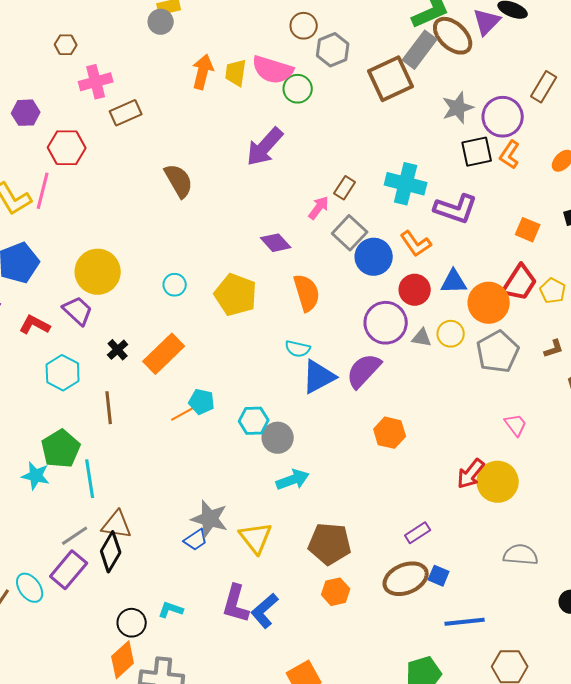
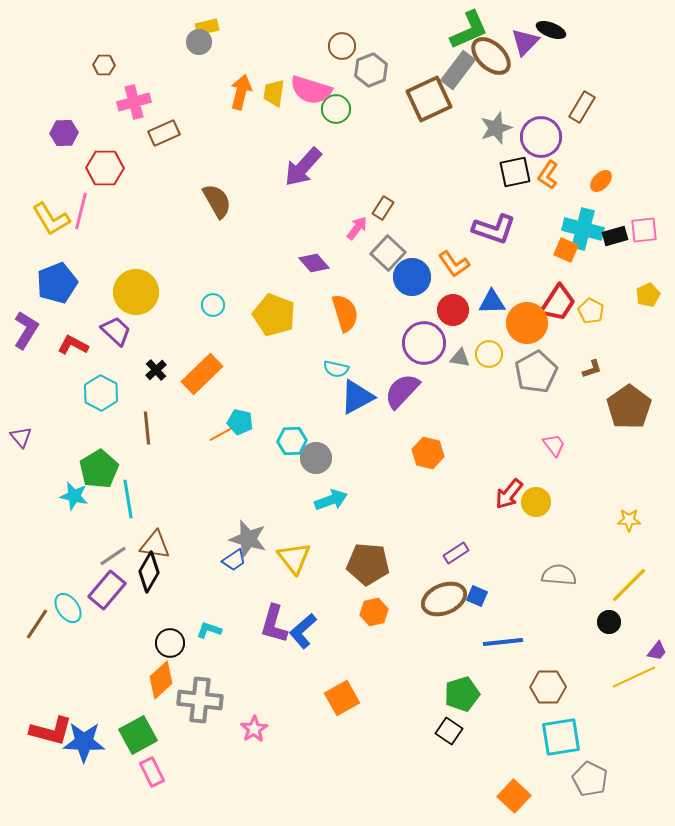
cyan cross: (406, 184) -> (583, 229), moved
yellow circle: (498, 482) -> (536, 502), size x0.7

